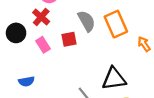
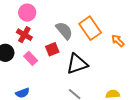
black triangle: (114, 79) -> (77, 64), moved

